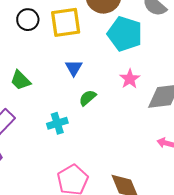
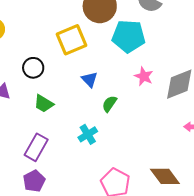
black circle: (28, 20) -> (33, 68), moved

